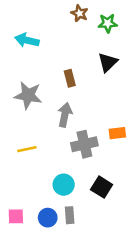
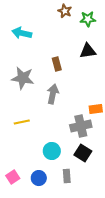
black triangle: (108, 62) -> (88, 51), turned 36
gray cross: (84, 144) -> (81, 126), moved
gray rectangle: (70, 215) -> (67, 176), moved
pink square: (16, 216) -> (13, 177), turned -32

